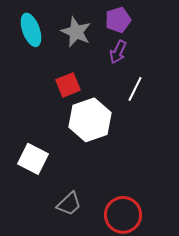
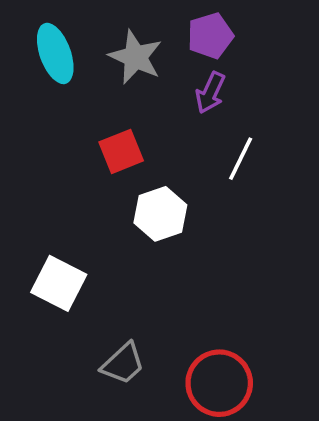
white hexagon: (90, 120) -> (160, 214), size x0.7

